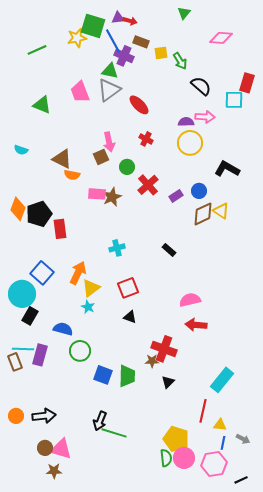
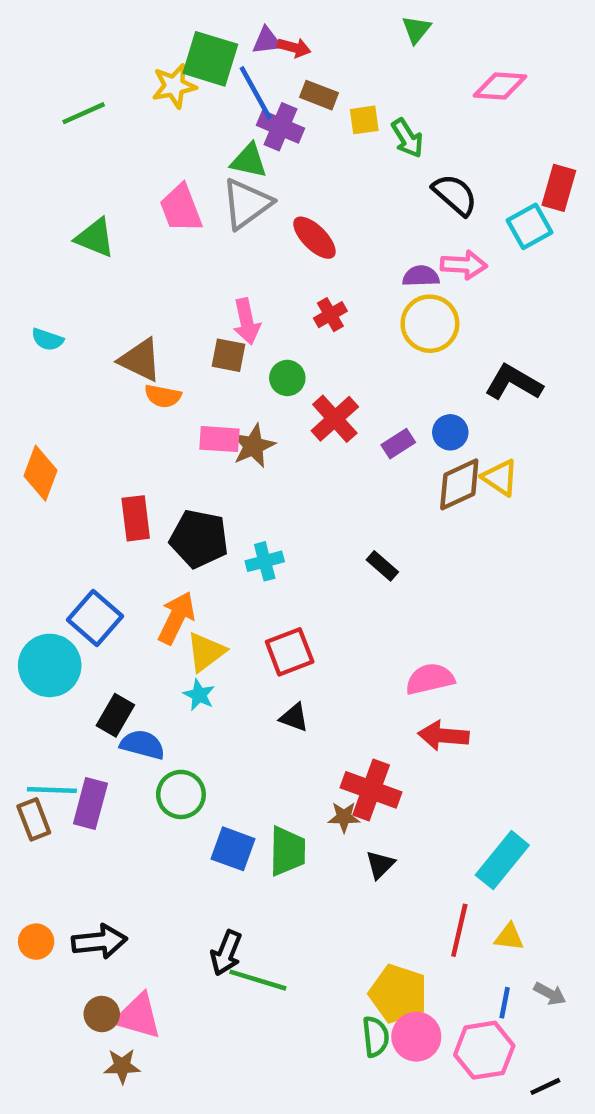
cyan square: (234, 100) -> (529, 226), turned -30
red cross: (146, 139) -> (330, 315), turned 32
brown square: (101, 157) -> (228, 355), turned 35
black pentagon: (39, 214) -> (199, 539), moved, turned 30
black rectangle: (30, 316) -> (115, 715), moved
yellow triangle: (220, 425) -> (509, 937), moved

